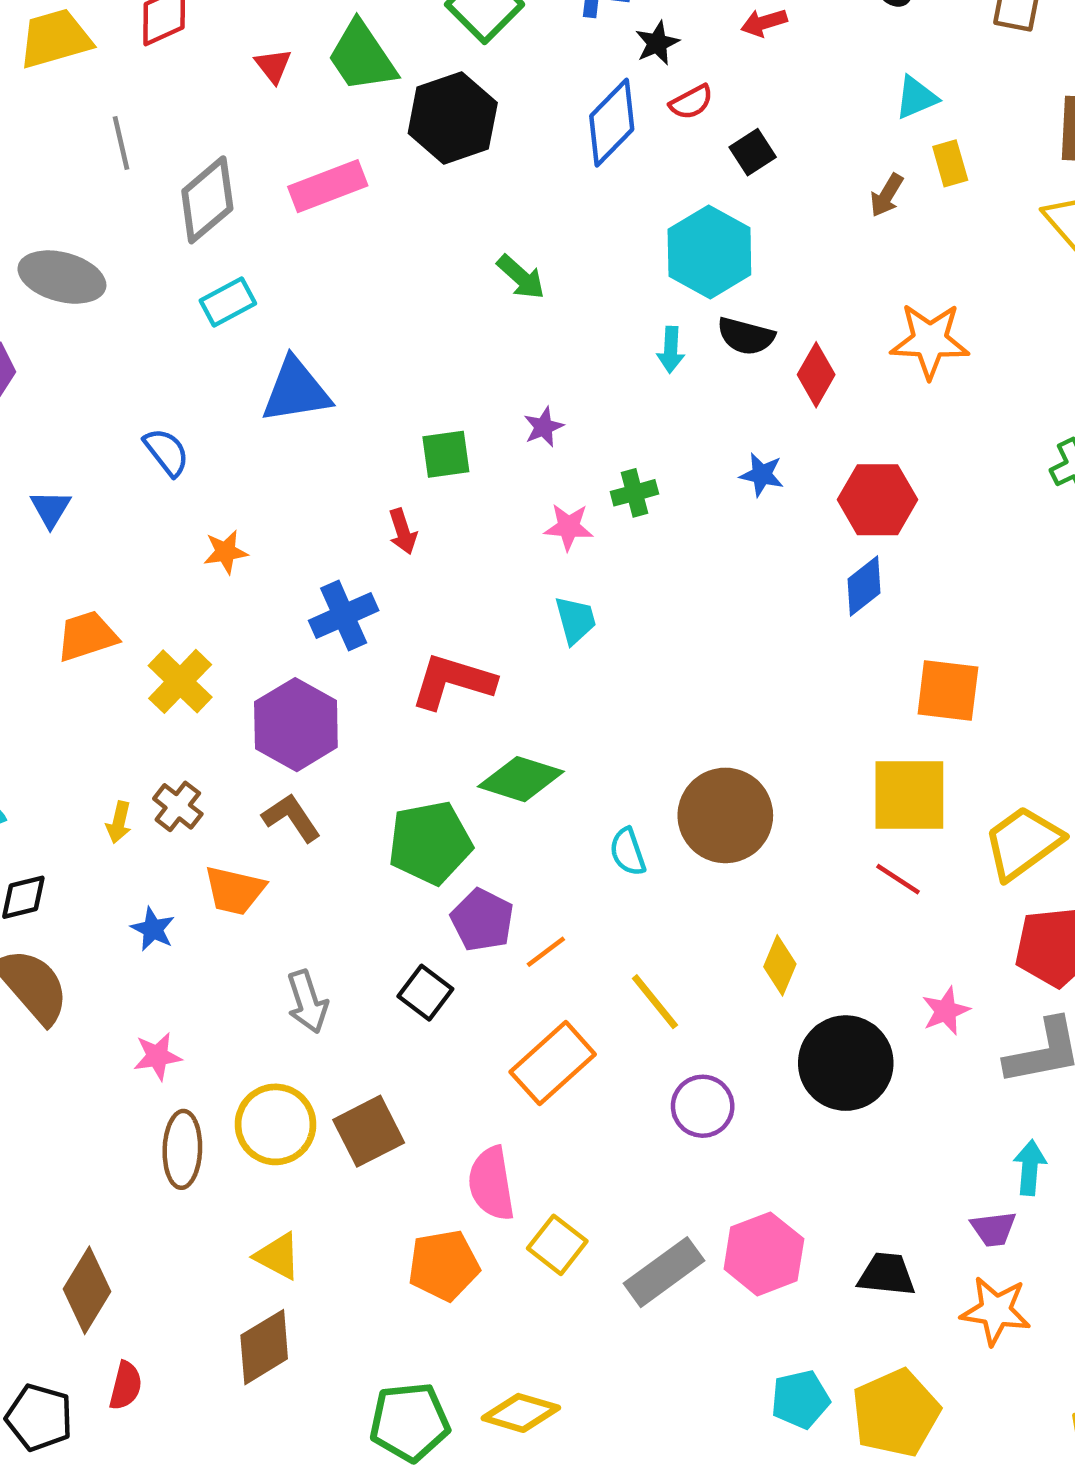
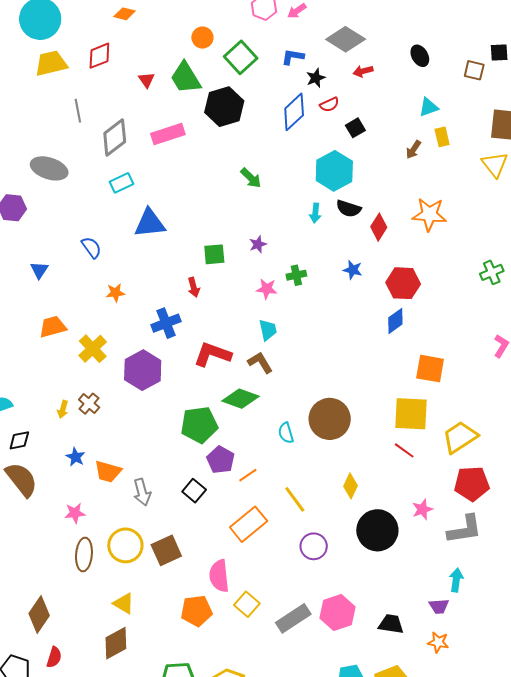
brown L-shape: (291, 818) -> (260, 363), moved
orange trapezoid: (235, 890) -> (108, 472), moved
orange star: (996, 1311) -> (438, 642), size x0.7

